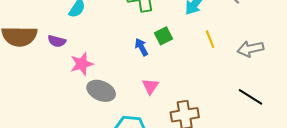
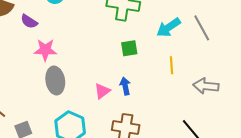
blue arrow: (141, 47) -> (125, 86), moved
gray ellipse: (101, 91) -> (55, 81), turned 40

